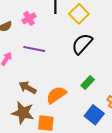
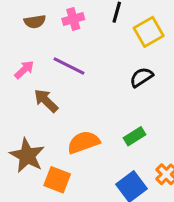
black semicircle: (82, 44) -> (141, 77), size x0.7
brown arrow: (28, 88) -> (46, 101), moved

